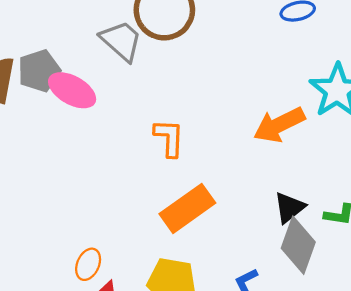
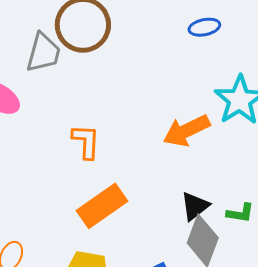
gray trapezoid: (121, 41) -> (43, 53), turned 63

